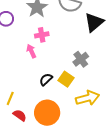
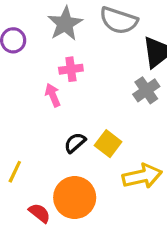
gray cross: (81, 59) -> (146, 90), moved
red semicircle: (20, 115) -> (40, 213), moved

